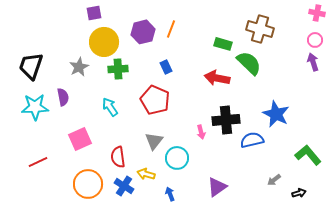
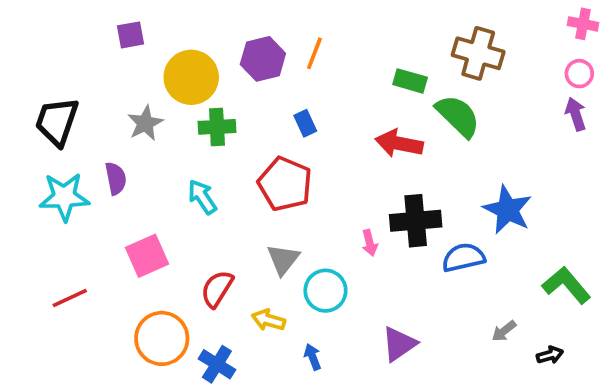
purple square: (94, 13) -> (130, 35), moved
red semicircle: (118, 157) -> (217, 289), turned 40
blue cross: (124, 186) -> (217, 364), moved

